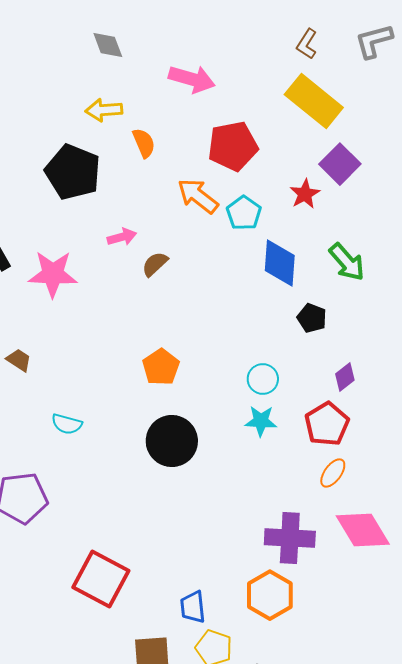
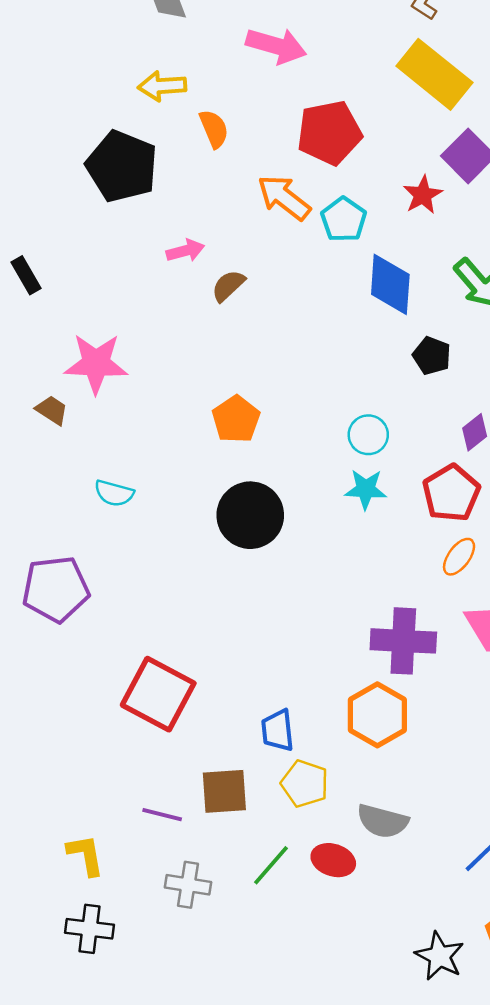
pink star: (53, 274) -> (96, 363), moved

